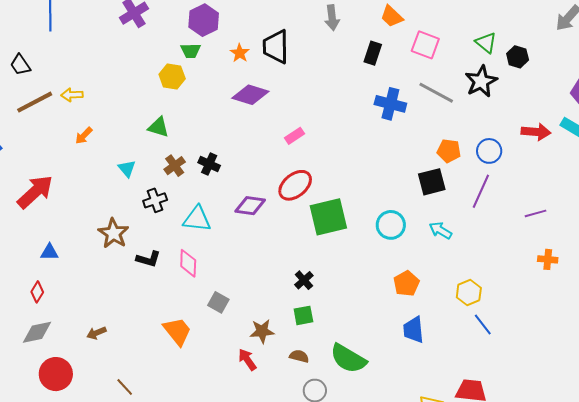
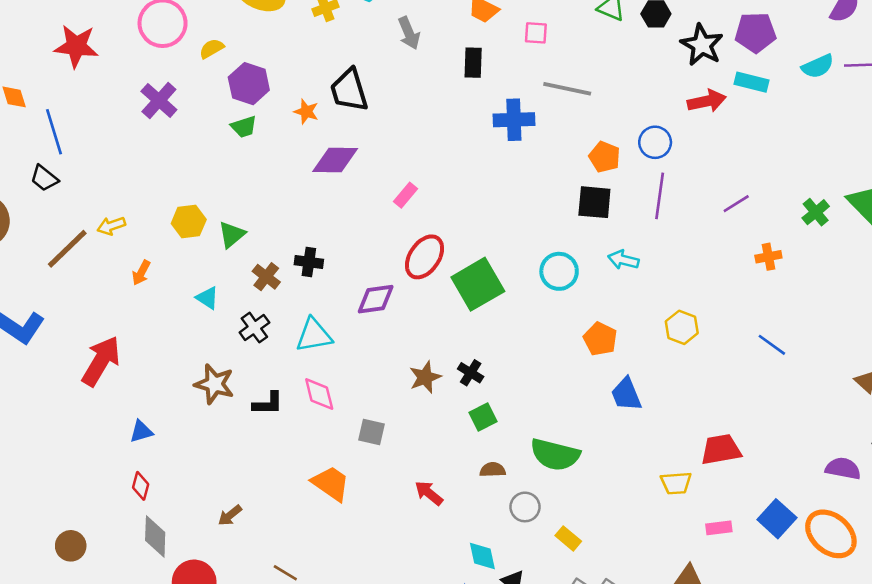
pink square: (425, 45) -> (536, 33), size x0.7
black trapezoid: (20, 65) -> (44, 178), moved
yellow hexagon: (172, 77) -> (189, 222), moved
black star: (481, 81) -> (702, 45), moved
green triangle: (158, 127) -> (232, 235), turned -40
orange pentagon: (449, 151) -> (604, 157), turned 30
black square: (432, 182) -> (594, 202), turned 36
blue line: (483, 325) -> (772, 345), moved
brown star: (262, 331) -> (425, 377), moved
gray diamond: (37, 332) -> (155, 536), turned -60

